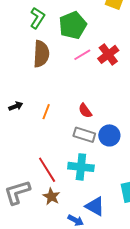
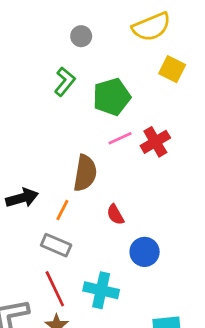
brown semicircle: (41, 54) -> (85, 173), moved
black arrow: (16, 106) -> (22, 198), size x1.6
gray rectangle: (84, 135) -> (56, 245), moved

